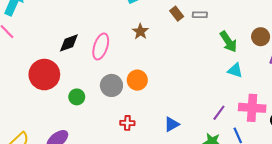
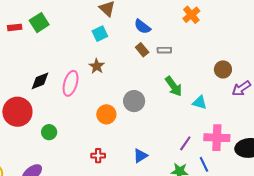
brown star: (140, 31) -> (97, 66), moved
green arrow: (228, 42) -> (174, 86), moved
gray circle: (111, 85) -> (134, 101), moved

